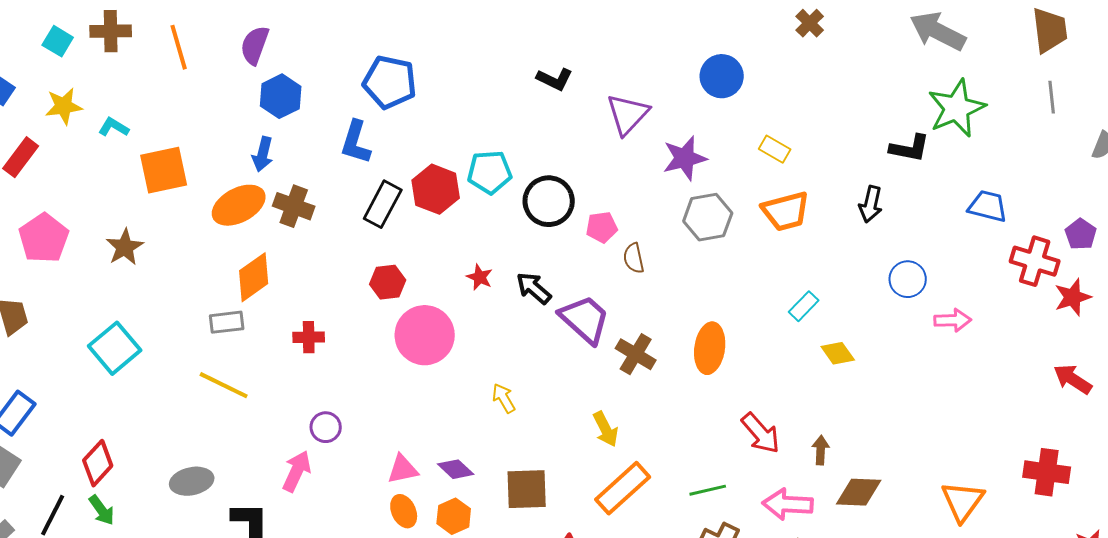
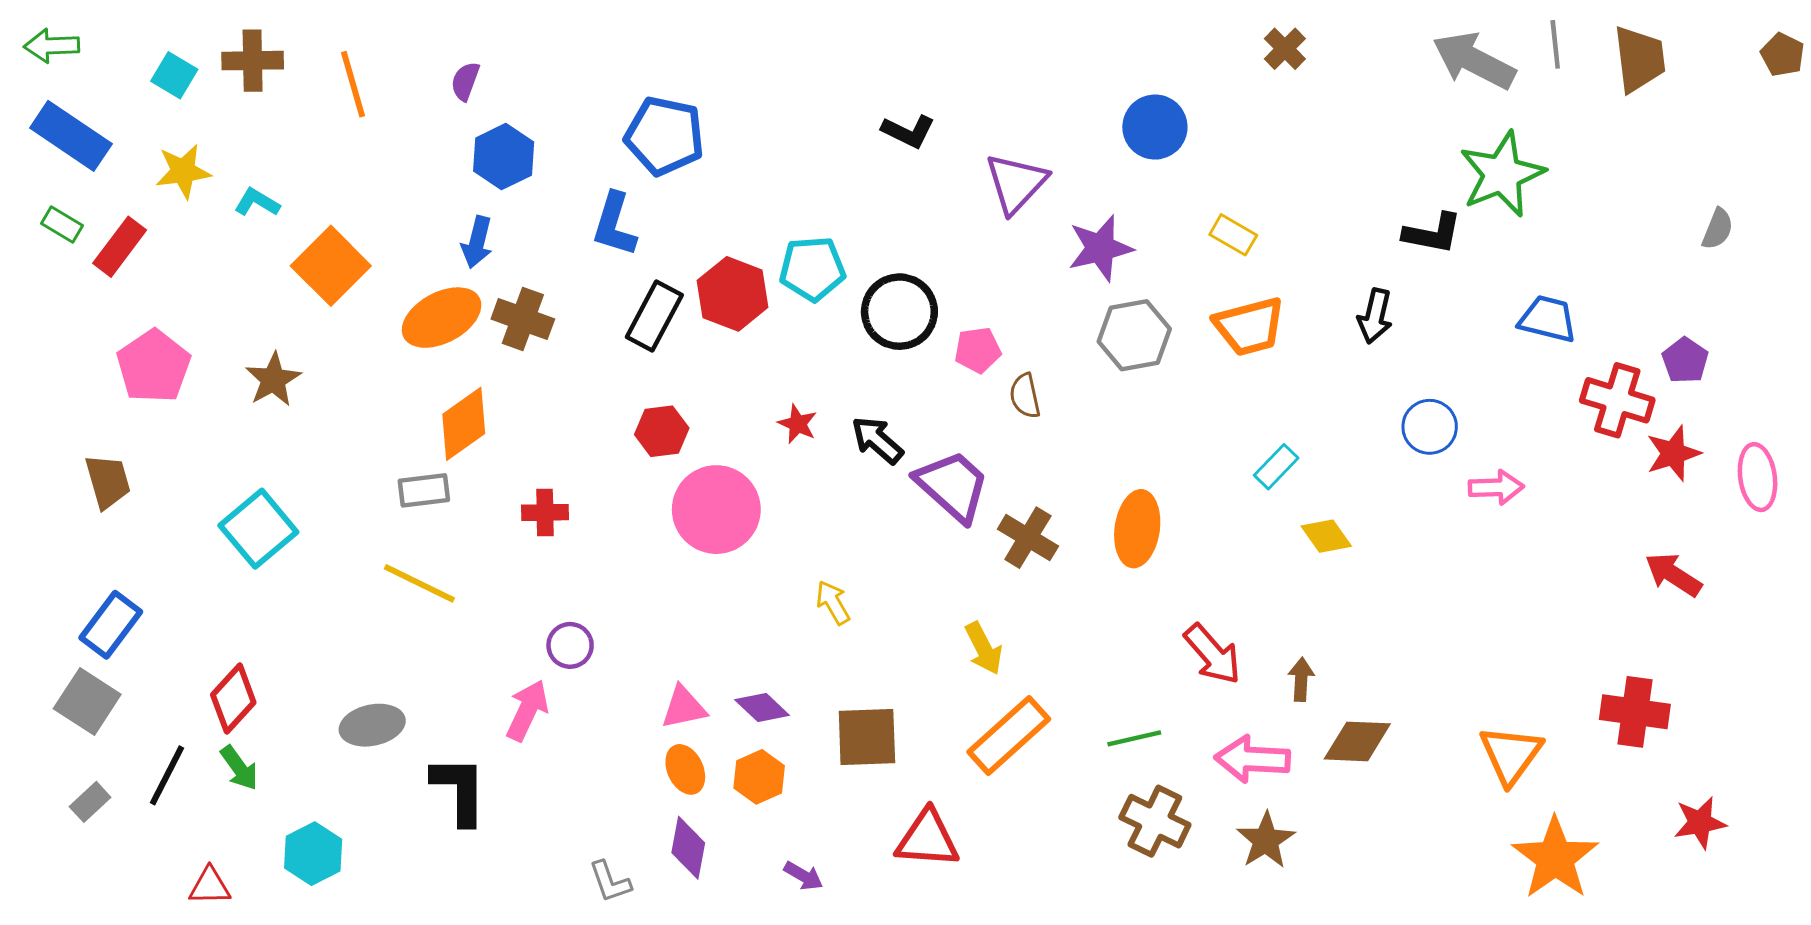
purple semicircle: (255, 45) -> (465, 81), size x0.7
gray line: (1052, 97) -> (1555, 44), moved
orange square: (164, 170) -> (331, 266), turned -33

